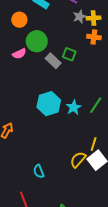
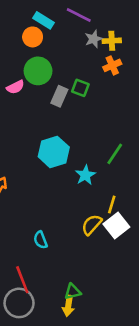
orange circle: (19, 20) -> (33, 37), moved
orange cross: (94, 37) -> (112, 65), turned -32
gray rectangle: (53, 61) -> (59, 96), turned 70
cyan star: (74, 107) -> (85, 175), moved

